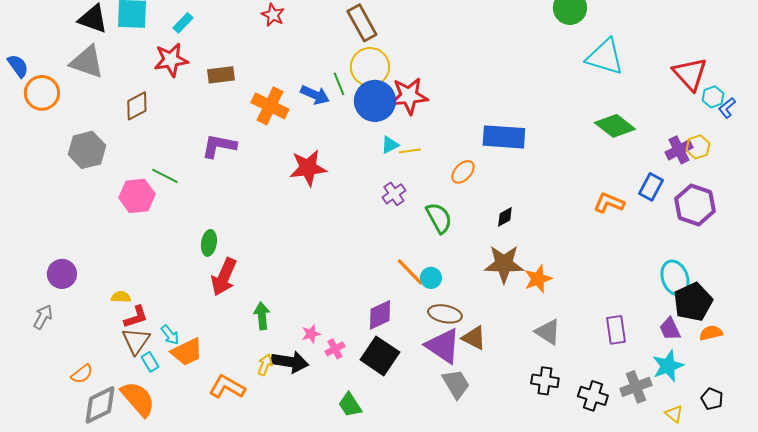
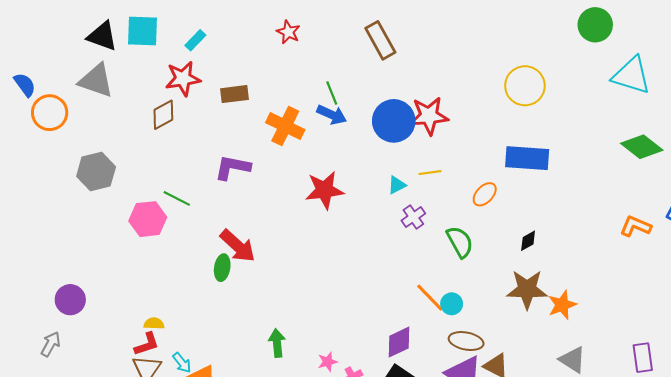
yellow circle: (370, 67) -> (525, 86), moved
green line: (339, 84) -> (332, 93), moved
brown diamond: (137, 106) -> (163, 115), moved
cyan triangle: (390, 145) -> (397, 185), moved
red arrow: (224, 277) -> (238, 246), moved, turned -72
yellow semicircle: (121, 297) -> (154, 323), moved

